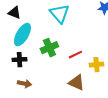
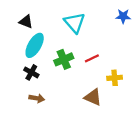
red line: (75, 55) -> (92, 58), moved
black cross: (19, 60) -> (31, 72), turned 32

